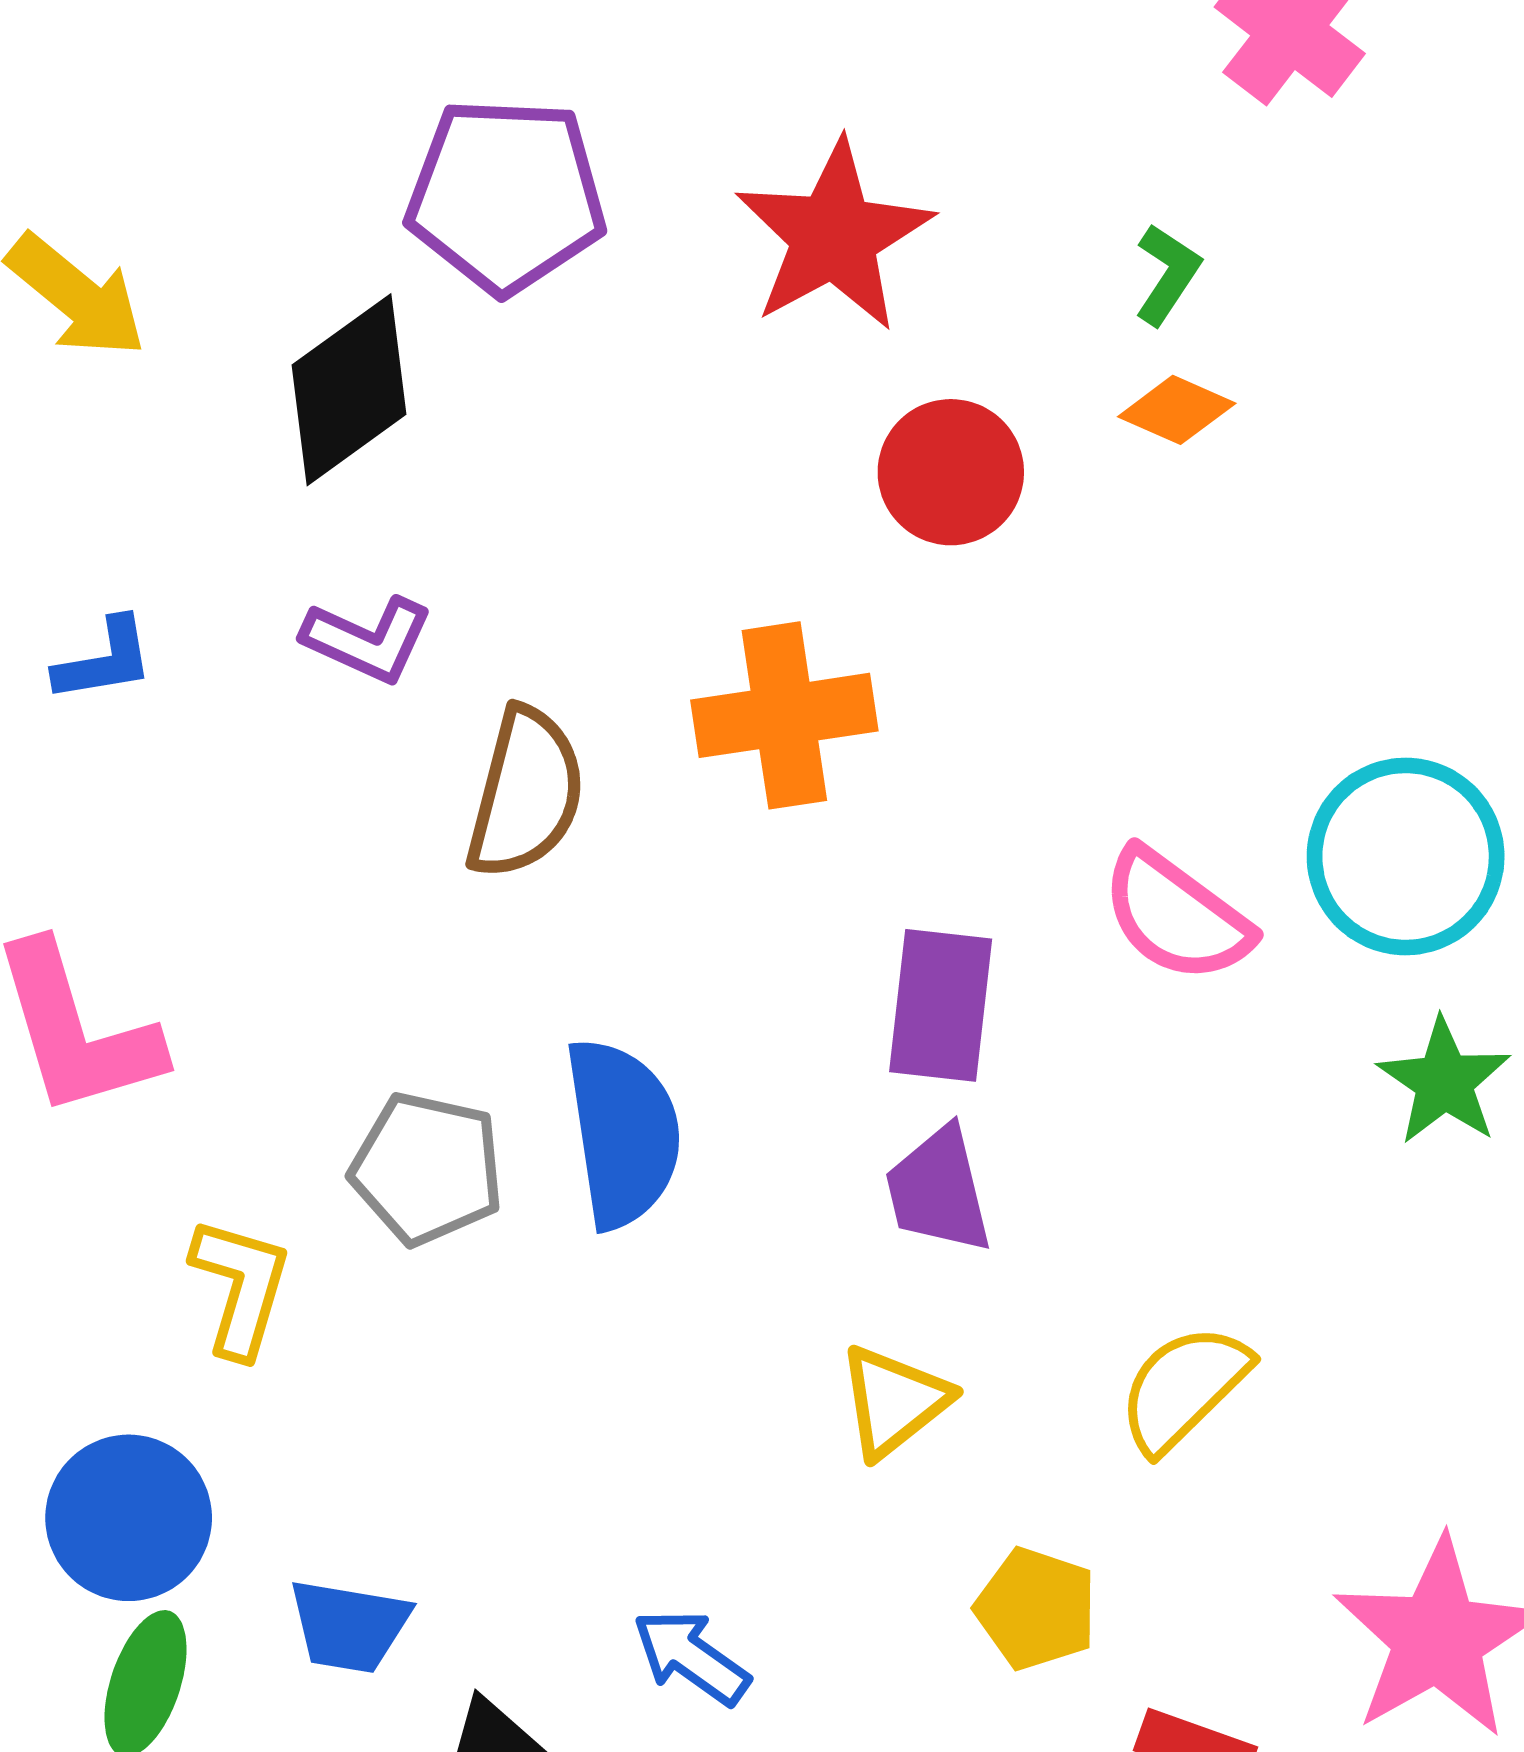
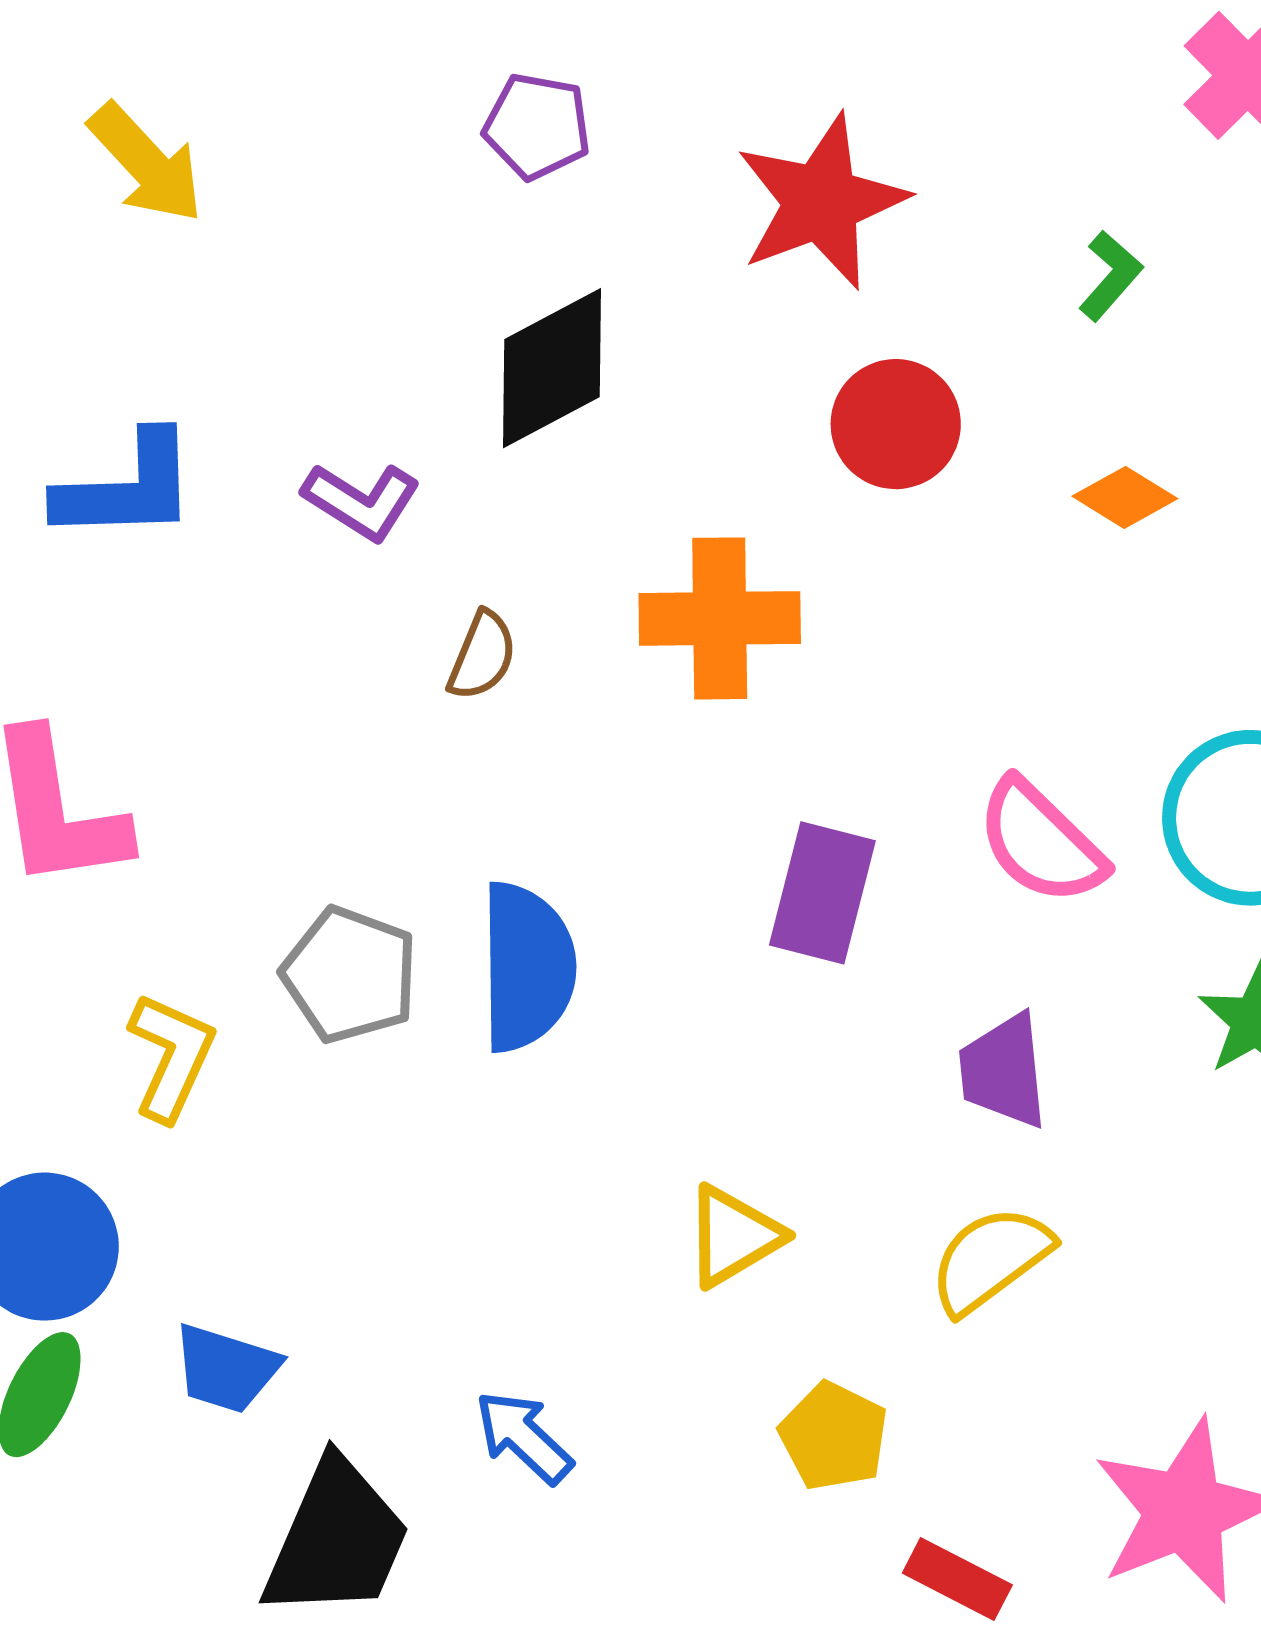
purple pentagon: (506, 195) -> (537, 126), size x0.6
black diamond: (349, 390) -> (552, 368), moved
orange diamond: (1177, 410) -> (1125, 497), moved
blue L-shape: (104, 660) -> (127, 488), size x1.6
brown semicircle: (526, 793) -> (482, 656), size x0.6
purple trapezoid: (938, 1190) -> (1004, 1071), moved

